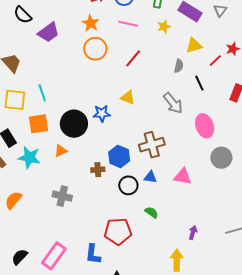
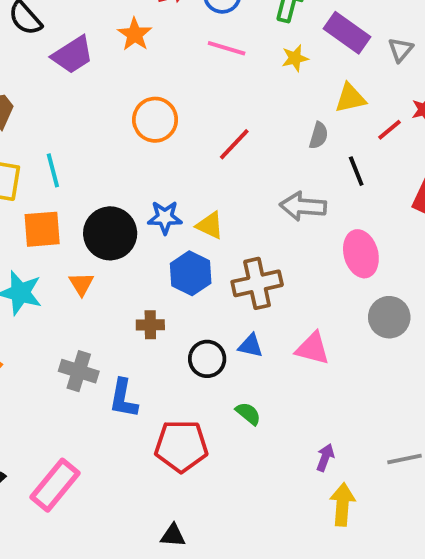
gray triangle: (220, 10) -> (401, 50), moved
orange star: (91, 23) -> (135, 34), moved
orange circle: (95, 49) -> (155, 120), moved
red line: (133, 58) -> (234, 144), moved
yellow triangle: (128, 98) -> (210, 225), moved
gray arrow: (173, 103) -> (303, 206), turned 130
orange triangle: (61, 151) -> (81, 284), turned -40
blue hexagon: (119, 156) -> (191, 273), moved
blue L-shape: (93, 254) -> (123, 398), moved
yellow arrow: (177, 260) -> (342, 504), moved

